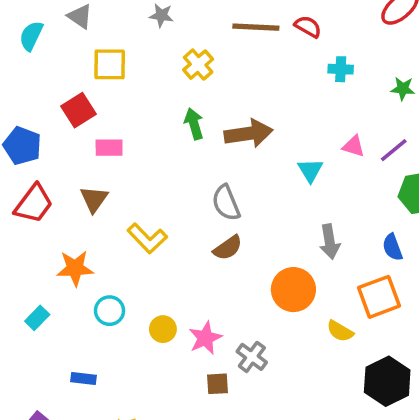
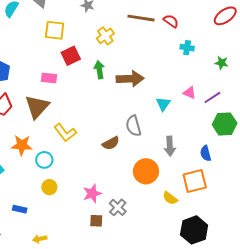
red square: (78, 110) -> (71, 56), moved
brown triangle: (94, 199) -> (37, 107), size x1.5
gray semicircle: (226, 203) -> (133, 126), moved
cyan circle: (110, 311) -> (44, 160), moved
yellow circle: (163, 329) -> (49, 187), moved

